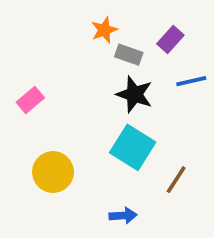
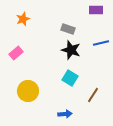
orange star: (104, 30) -> (23, 19), moved
purple rectangle: (170, 39) -> (96, 10), moved, turned 48
cyan square: (133, 147) -> (70, 78), size x0.7

